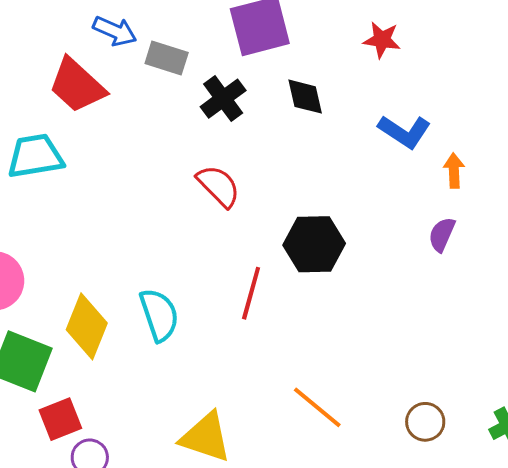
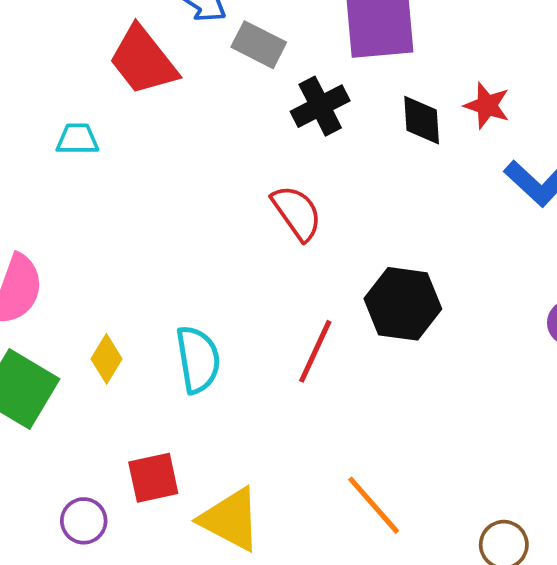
red star: (382, 40) -> (487, 105), moved
cyan trapezoid: (35, 156) -> (77, 139), size x0.6
yellow diamond: (87, 326) -> (106, 359), size x0.6
red square: (60, 419) -> (153, 478), moved

